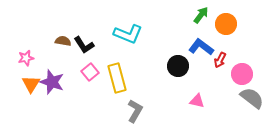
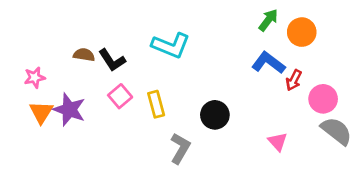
black circle: (178, 66) -> (215, 115), moved
yellow rectangle: (117, 78) -> (156, 104), size x0.7
pink triangle: (197, 101) -> (278, 142), moved, turned 35

